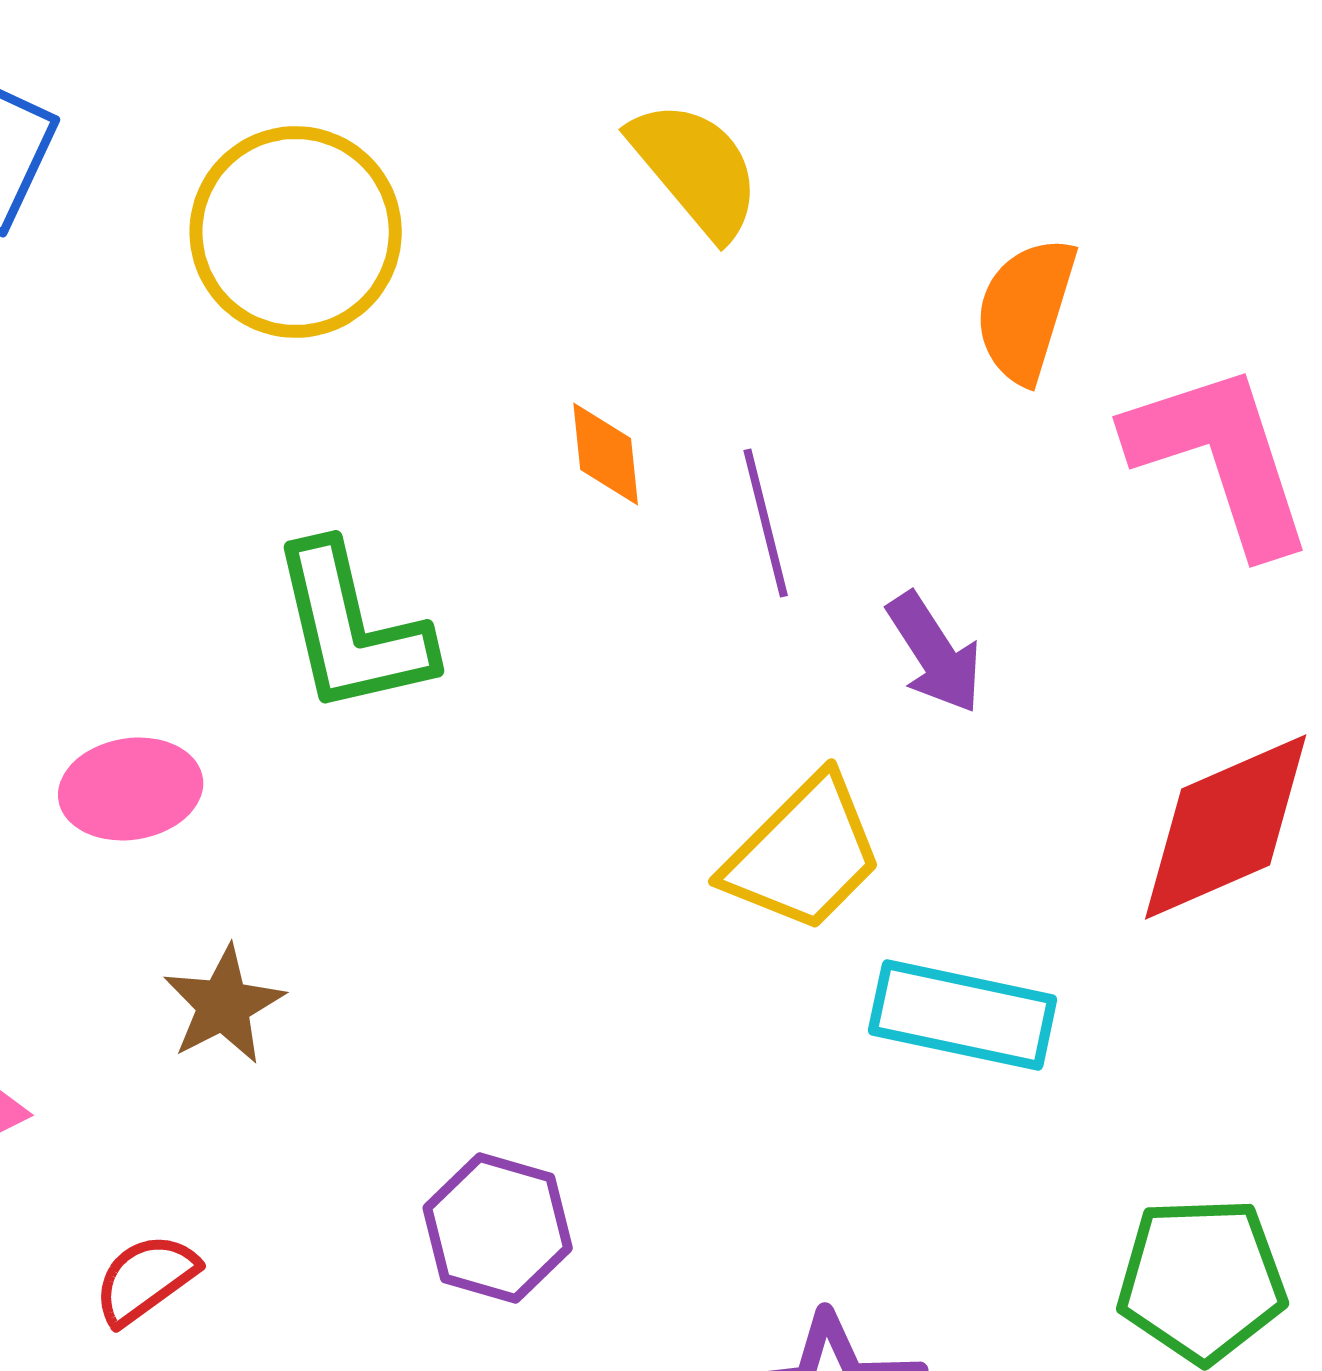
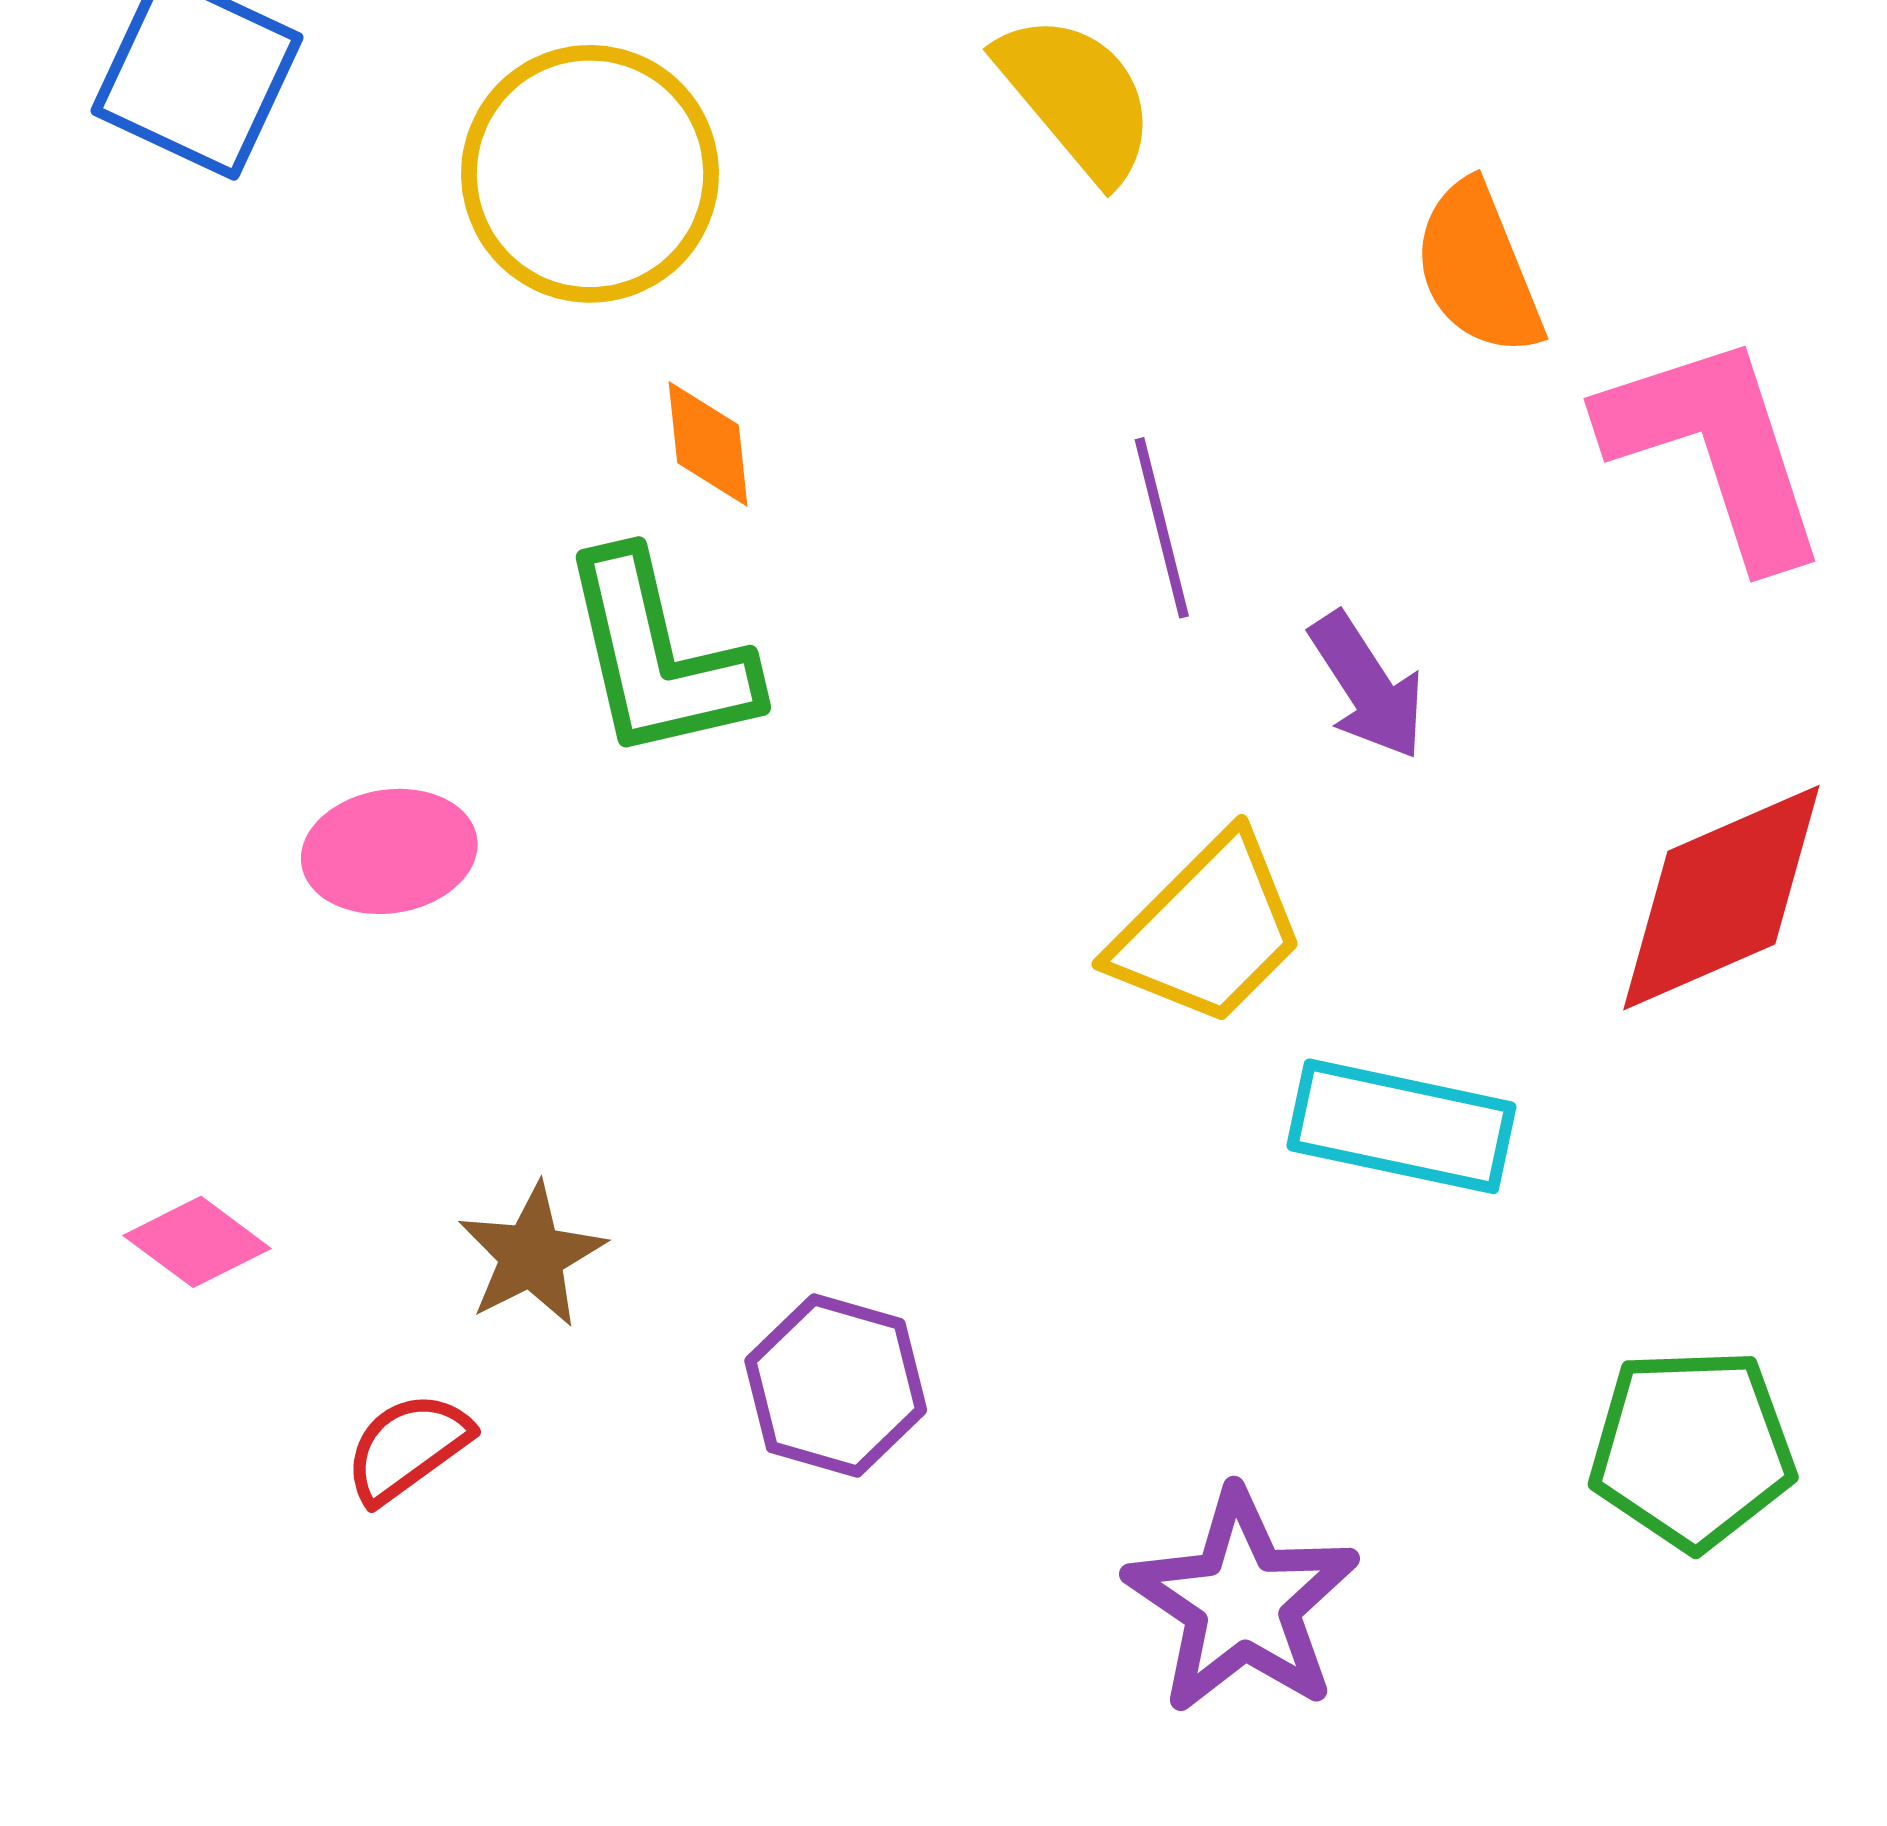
orange semicircle: (1026, 310) -> (1478, 269), turned -39
orange diamond: (606, 454) -> (708, 444), moved
brown star: (224, 1005) -> (532, 1255), moved

